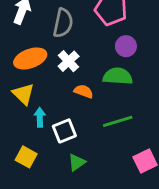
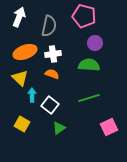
white cross: (69, 61) -> (53, 54), turned 35
orange semicircle: (84, 91) -> (52, 74), moved
white square: (64, 131) -> (50, 105), turned -30

